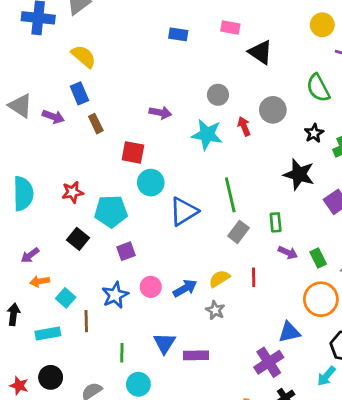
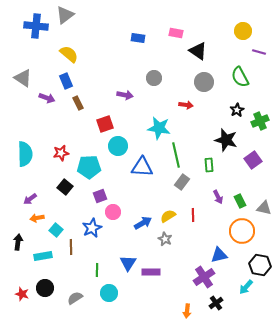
gray circle: (218, 95) -> (154, 78), moved
gray triangle: (20, 106) -> (23, 78), moved
gray circle: (273, 110) -> (204, 82), moved
red arrow: (244, 126) -> (186, 105), turned 120
cyan star: (207, 135) -> (159, 128), moved
red square: (133, 152) -> (105, 124), turned -30
blue triangle: (184, 211) -> (142, 167), turned 35
green rectangle: (276, 222) -> (209, 165), moved
purple arrow: (288, 253) -> (218, 197), turned 40
pink circle: (151, 287) -> (113, 212), moved

